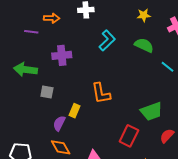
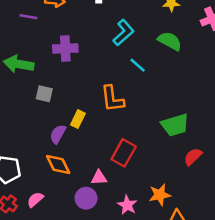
cyan line: (168, 67) -> (138, 65), moved
red rectangle: (129, 136) -> (124, 153), moved

